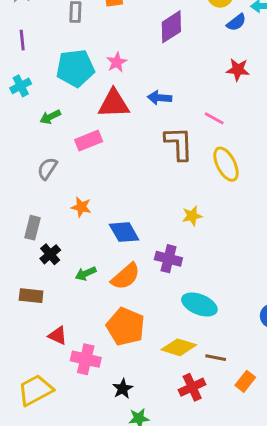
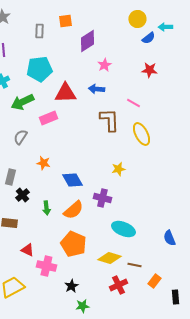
purple diamond: (171, 27) -> (87, 41), moved
pink star: (117, 62) -> (104, 65), moved
green arrow: (50, 117) -> (22, 102), size x1.6
green arrow: (86, 273) -> (46, 208), turned -72

